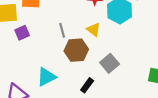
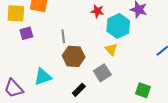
yellow triangle: (93, 30) -> (111, 49), moved

